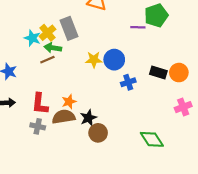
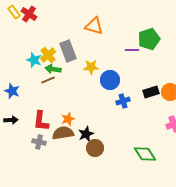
yellow star: (94, 60) -> (91, 67), moved
black rectangle: (158, 73) -> (151, 92), turned -35

